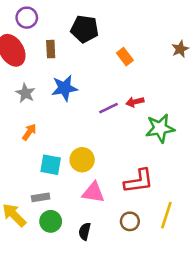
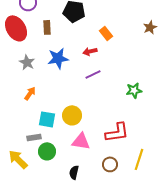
red arrow: (135, 102) -> (90, 51), moved
green star: (160, 128) -> (134, 90), size x0.7
gray rectangle: (41, 197) -> (34, 137), moved
green circle: (51, 221) -> (47, 151), moved

